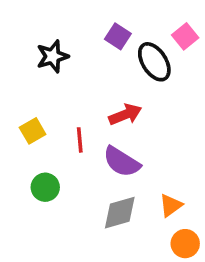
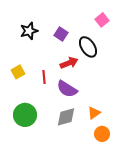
purple square: (118, 36) -> (61, 34), moved
black ellipse: (154, 62) -> (88, 47), moved
green circle: (45, 187) -> (25, 115), moved, size x1.5

